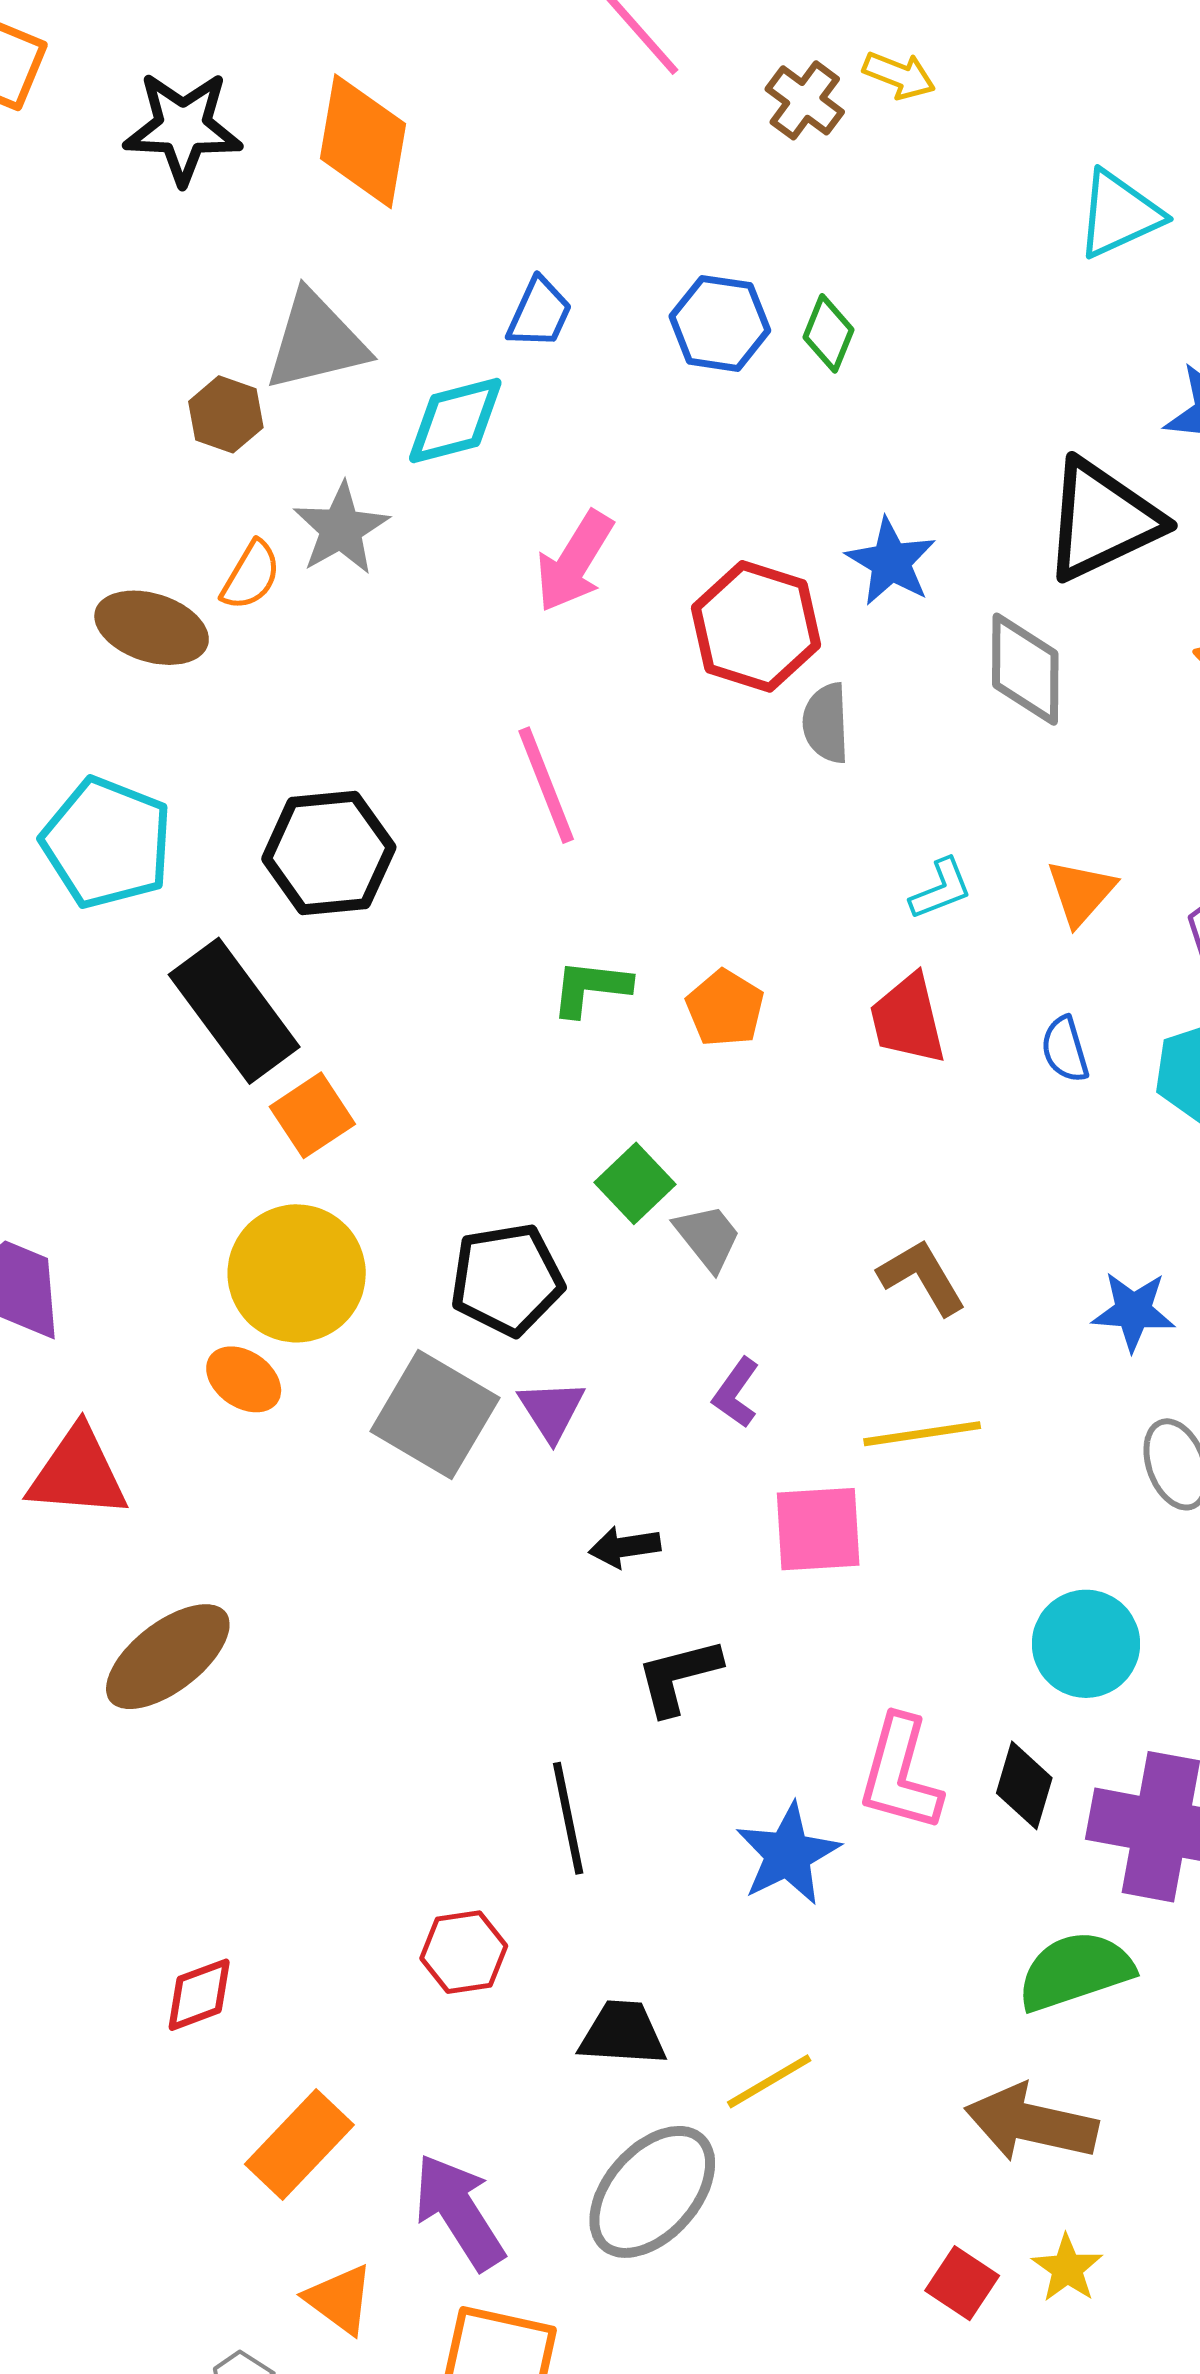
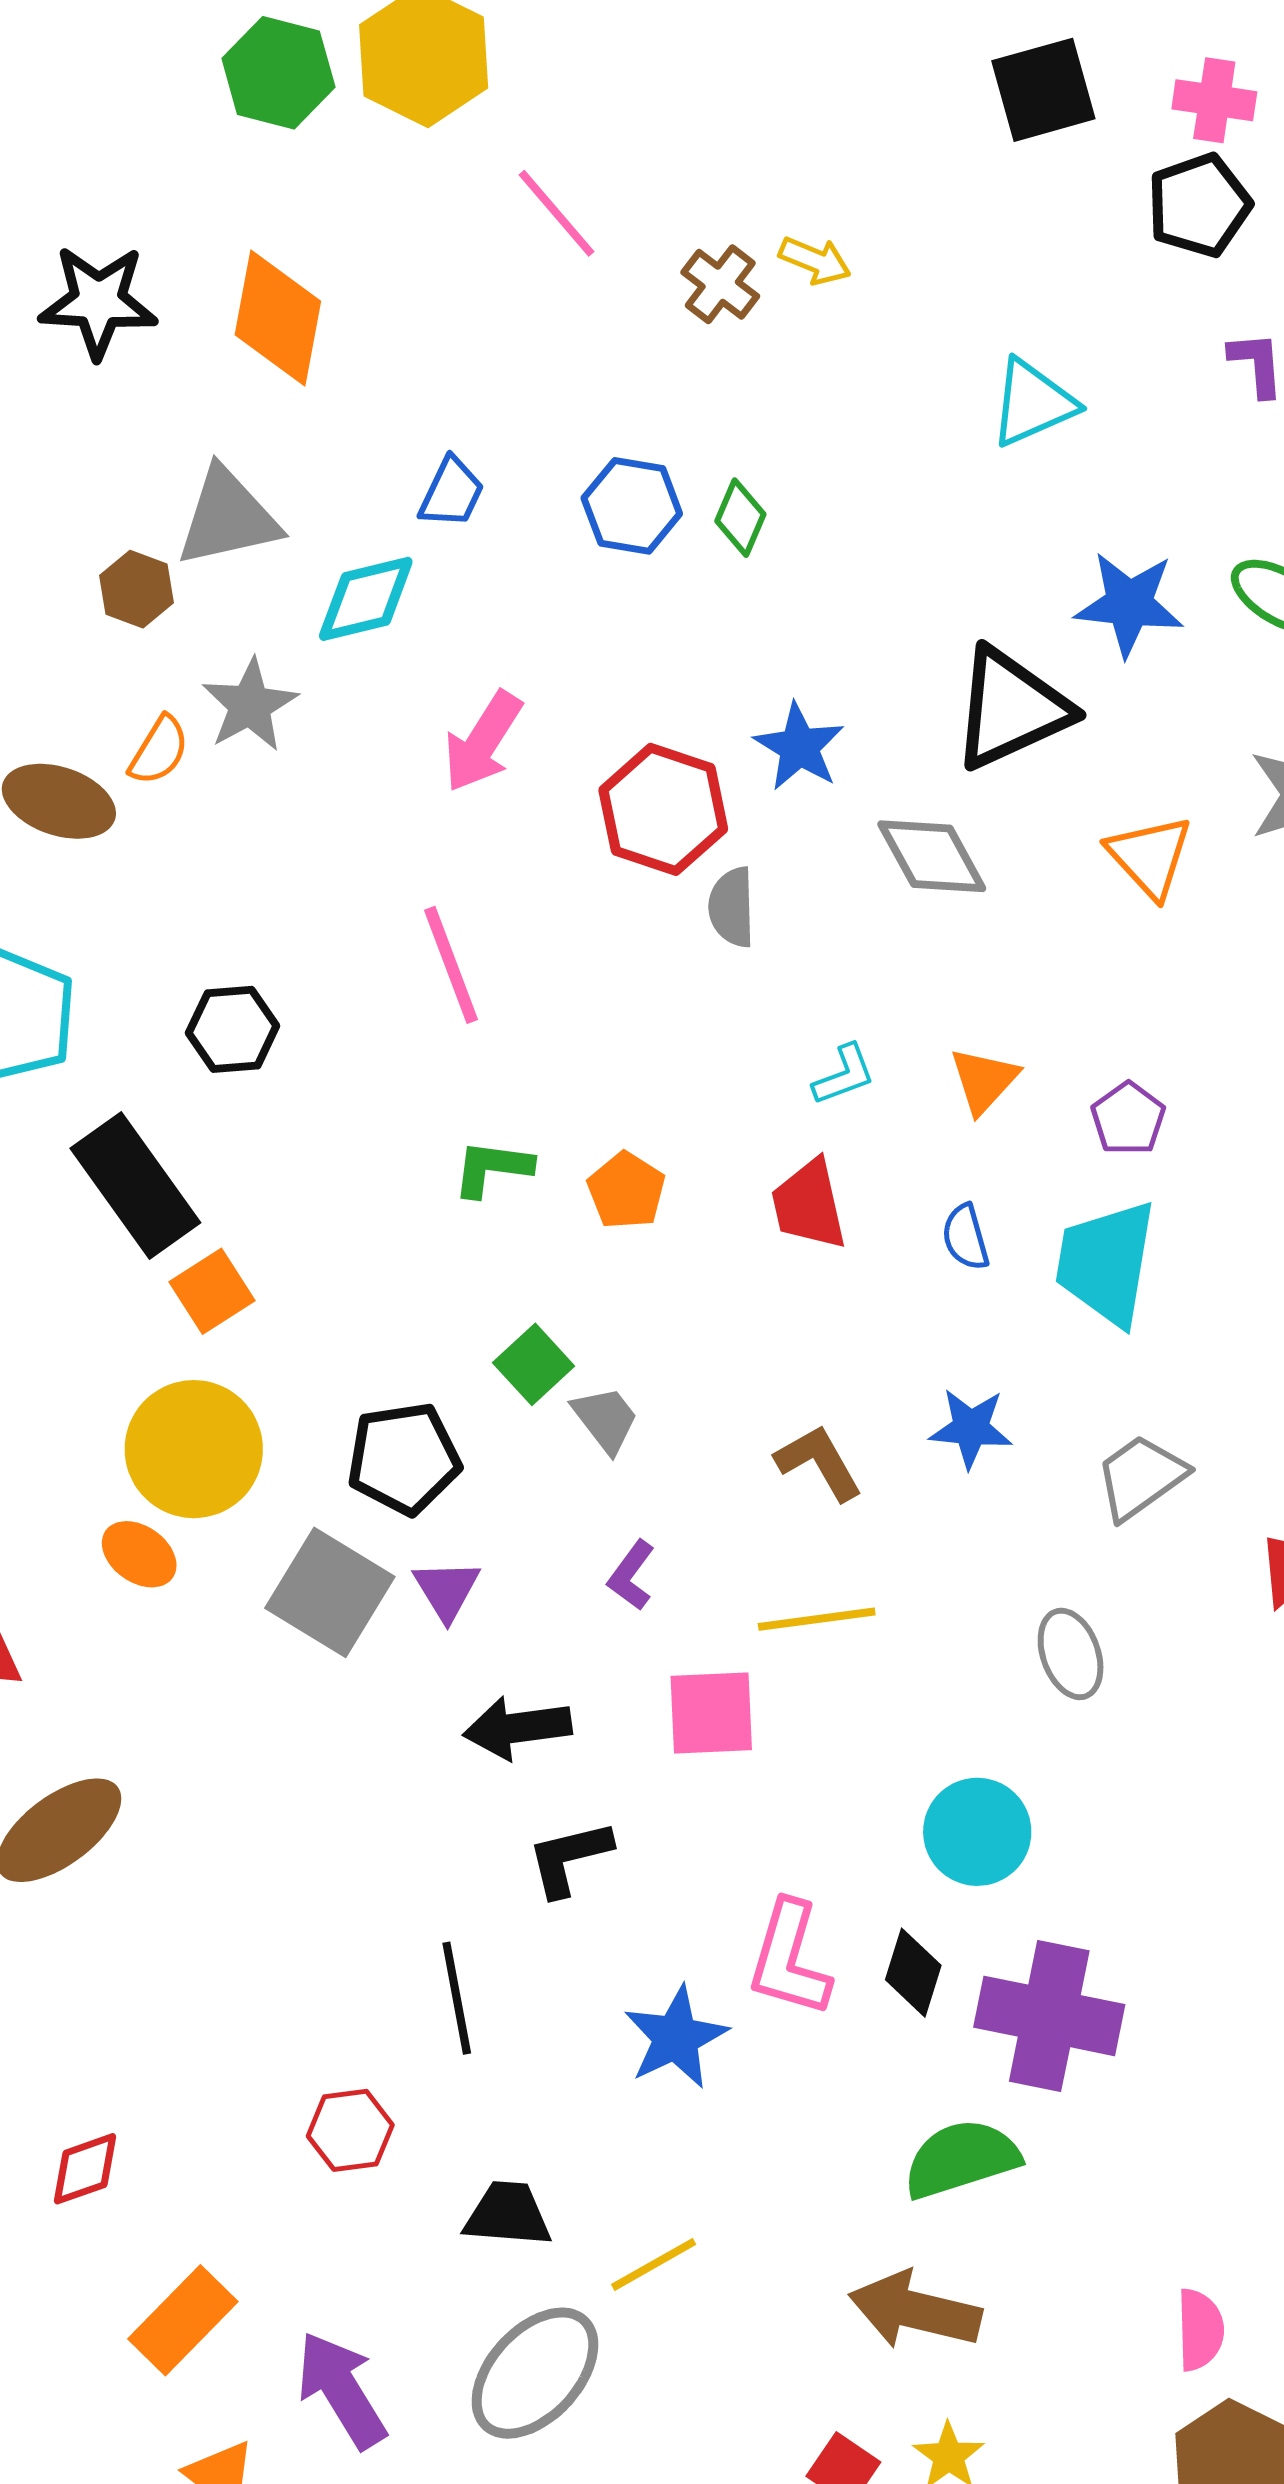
gray diamond: (1025, 669) -> (932, 856), turned -30
black hexagon: (329, 853) -> (233, 1029), size x0.7
blue star: (1133, 1311) -> (971, 1428), moved
black arrow: (625, 1547) -> (517, 1728), size x1.5

